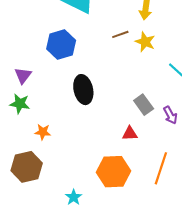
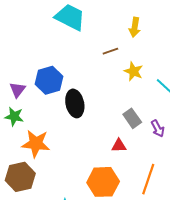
yellow star: (145, 42) -> (133, 71), moved
blue hexagon: (61, 45) -> (49, 80), moved
orange star: (43, 132) -> (36, 144), size x1.8

